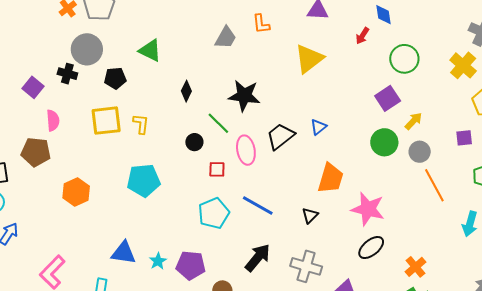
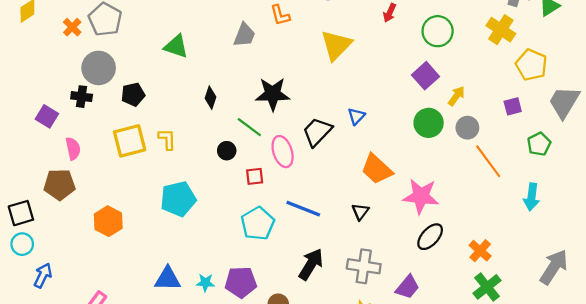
green triangle: (150, 50) -> (176, 46), moved
orange trapezoid: (331, 178) -> (377, 169), turned 124
cyan star: (158, 261) -> (205, 283), turned -30

